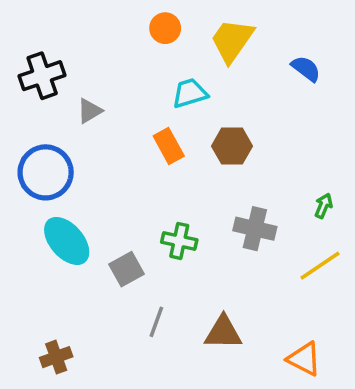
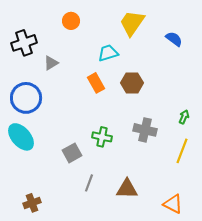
orange circle: (165, 28) -> (71, 21), moved
cyan ellipse: (67, 241) -> (21, 137), moved
yellow line: (320, 266) -> (182, 151), turned -35

